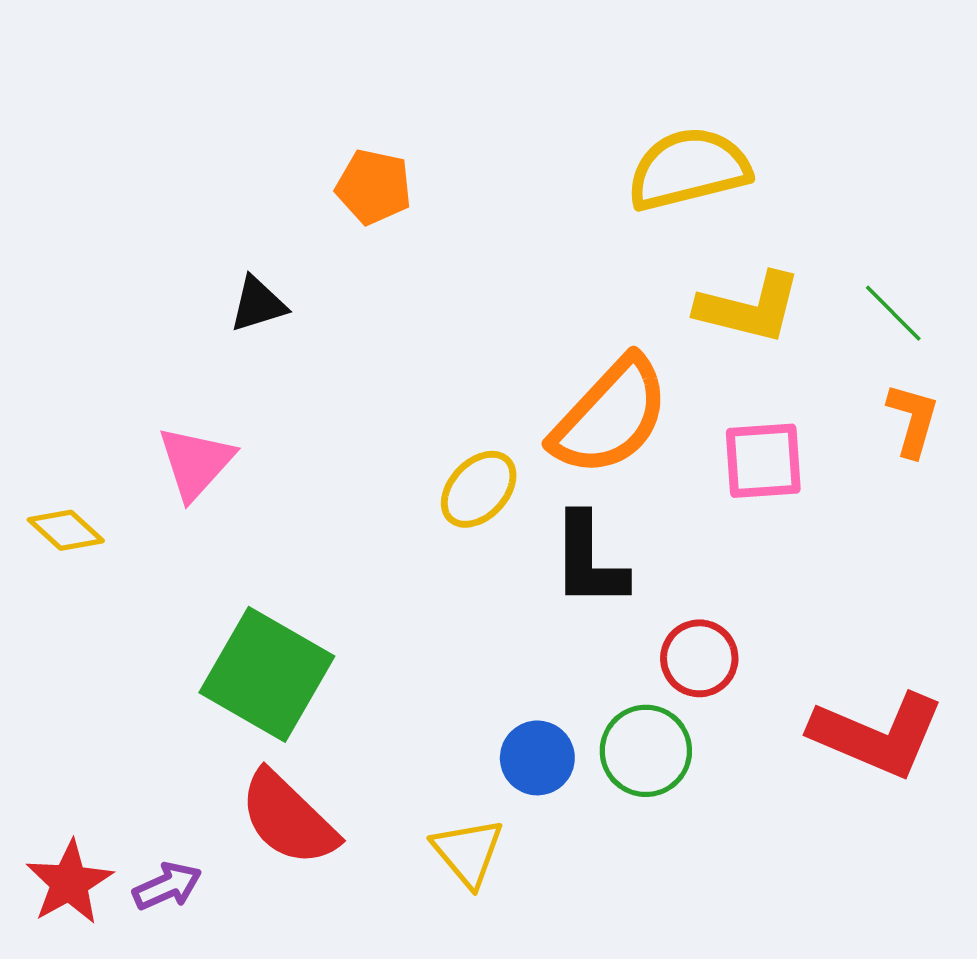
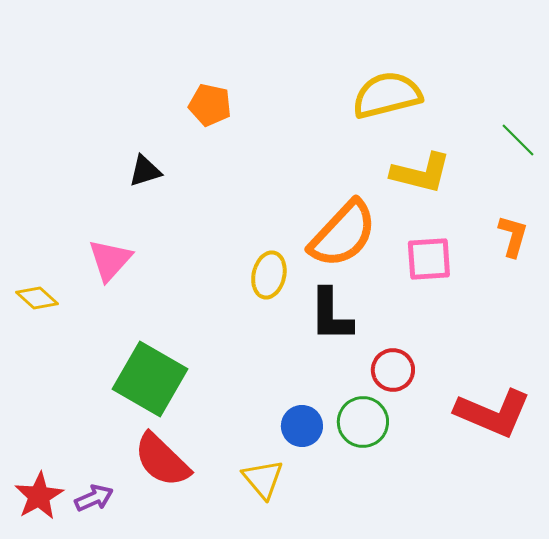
green line: (893, 313) -> (518, 140), moved
yellow ellipse: (479, 489) -> (269, 275), turned -30

